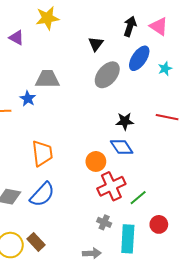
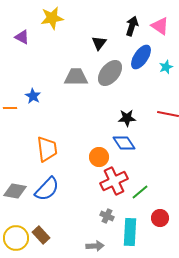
gray trapezoid: (47, 79) -> (76, 77), moved

